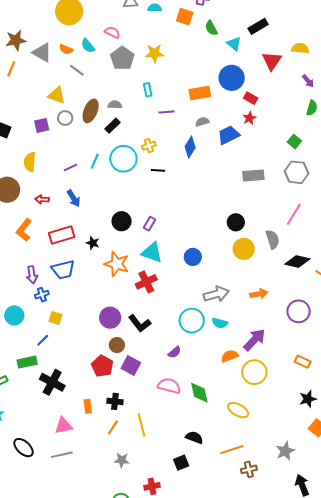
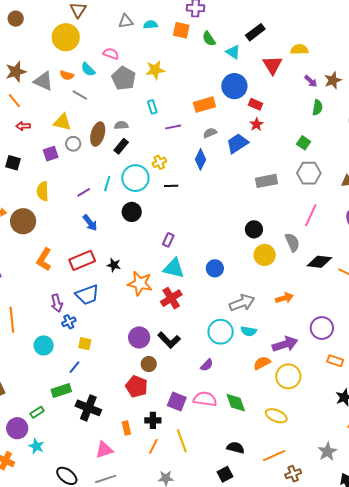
orange line: (11, 69) -> (14, 101), turned -56
red arrow: (42, 199) -> (23, 126), moved
black circle: (122, 221) -> (132, 212), moved
purple circle: (299, 311) -> (322, 328), moved
purple arrow: (254, 340) -> (285, 344), turned 35
purple square: (131, 366) -> (177, 402), moved

